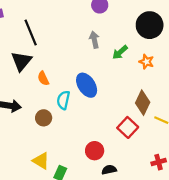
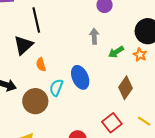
orange star: (146, 62) -> (140, 55), moved
brown diamond: (143, 103) -> (126, 88), moved
brown circle: (44, 118) -> (35, 101), size x1.6

